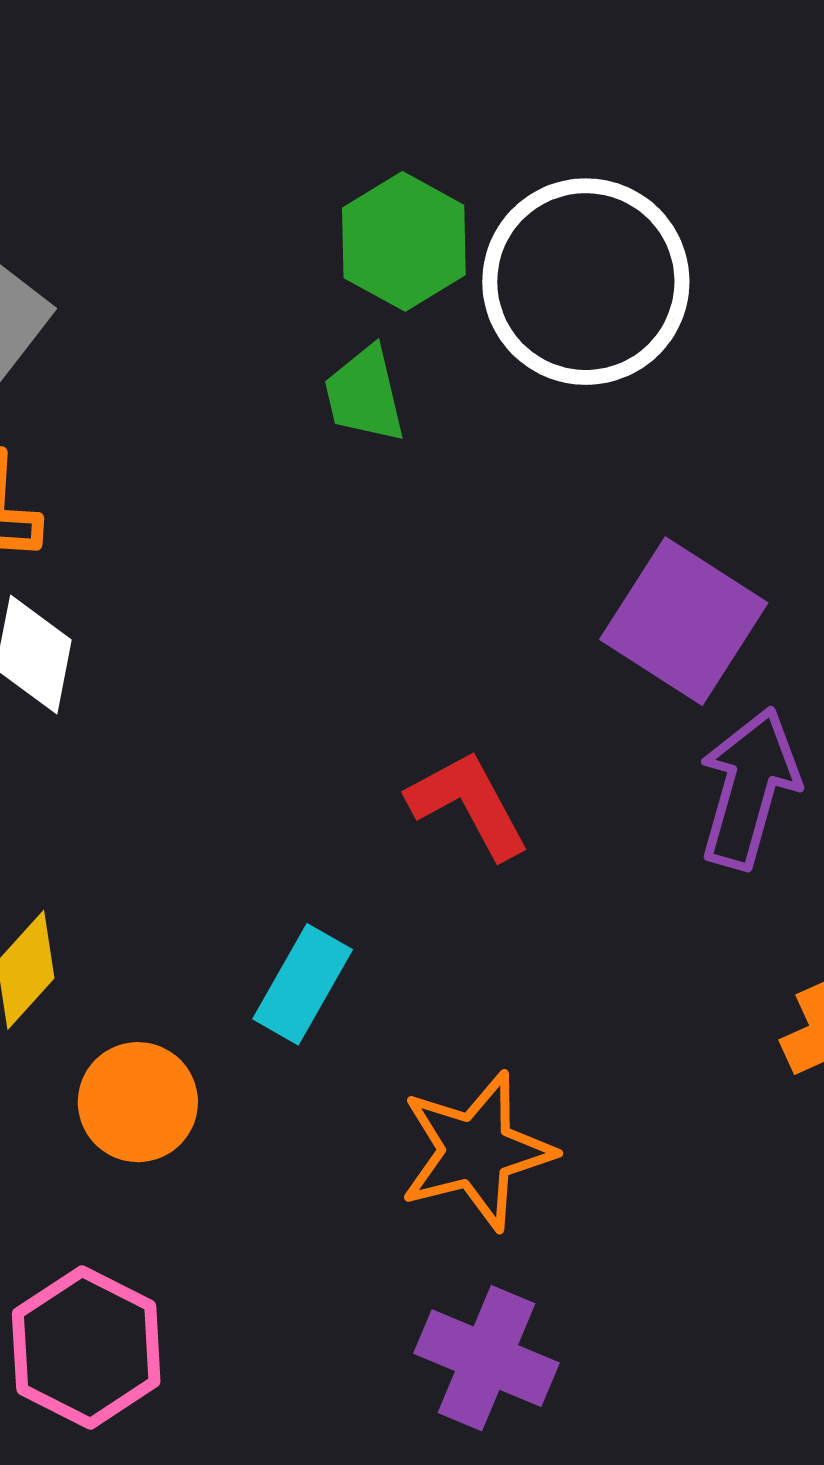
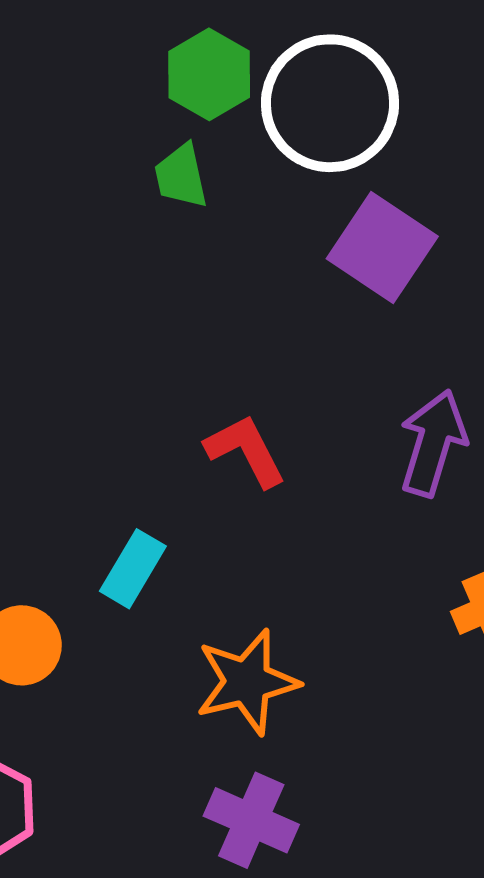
purple square: (684, 621) -> (382, 247), moved

